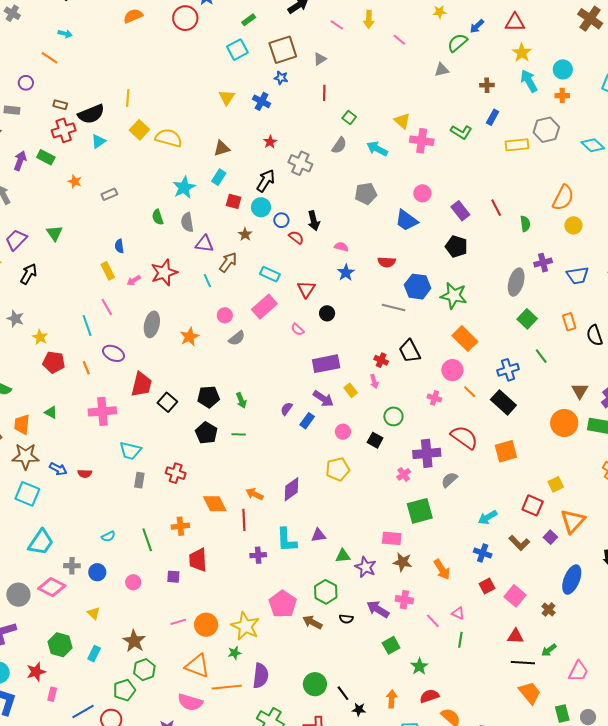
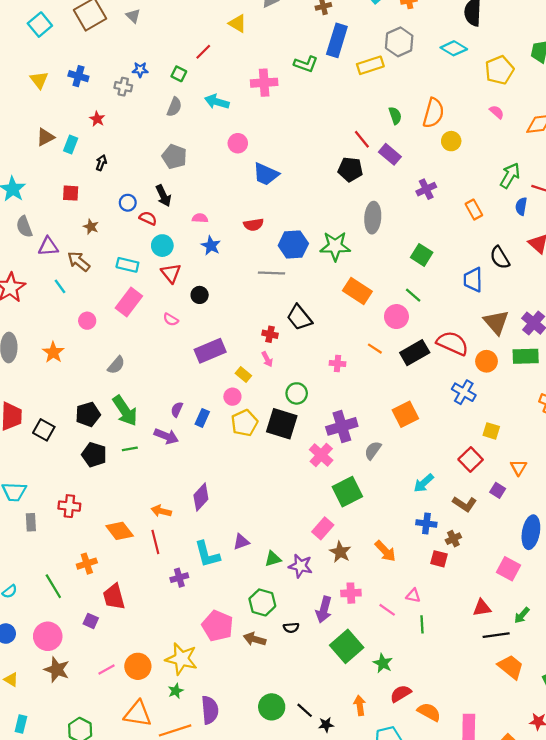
gray triangle: (320, 59) -> (133, 16), turned -32
blue star: (281, 78) -> (140, 70), moved
red line: (324, 93) -> (203, 52), moved, turned 56
blue rectangle: (493, 117) -> (337, 40), size x1.8
yellow triangle: (402, 121) -> (238, 23), moved
gray cross: (300, 163) -> (123, 87), moved, size x0.7
cyan rectangle: (219, 177) -> (71, 144), moved
black arrow: (266, 181) -> (101, 163), size x0.6
pink circle: (422, 193) -> (238, 143), moved
gray pentagon: (366, 194) -> (174, 157), moved, turned -30
cyan circle: (261, 207) -> (162, 246), moved
purple rectangle: (460, 211) -> (390, 154), moved
green semicircle: (525, 224) -> (395, 116), moved
black pentagon: (456, 247) -> (350, 169), moved
brown arrow: (228, 262) -> (79, 261), turned -75
blue trapezoid: (578, 275) -> (473, 280), moved, turned 110
gray ellipse: (516, 282) -> (373, 218), moved
orange rectangle: (569, 322) -> (474, 210), moved
gray semicircle: (237, 338) -> (116, 365), moved
green line: (541, 356) -> (413, 295), moved
pink circle: (452, 370) -> (396, 317), moved
blue cross: (508, 370) -> (464, 392), moved, turned -30
brown triangle: (580, 391) -> (496, 322), size x1.4
purple arrow: (323, 399) -> (166, 436), moved
green arrow: (241, 400) -> (125, 411), size x1.8
black rectangle: (503, 402) -> (415, 353), turned -60
orange circle: (564, 423) -> (486, 361), size x0.7
pink circle: (343, 432) -> (232, 397), moved
red semicircle: (464, 437) -> (453, 343), moved
black square: (375, 440) -> (282, 424), size x1.8
orange square: (506, 451) -> (405, 414), moved
yellow pentagon: (338, 469) -> (244, 423), moved
pink cross: (404, 474) -> (321, 455), size x1.5
yellow square: (556, 484) -> (491, 431), turned -35
red square: (533, 505) -> (471, 459), turned 35
orange triangle: (573, 521) -> (519, 468), size x0.6
pink rectangle: (392, 538) -> (323, 528), turned -42
brown star: (403, 562) -> (340, 552), turned 30
purple square: (173, 577) -> (91, 621), turned 32
pink circle: (133, 582) -> (48, 636), size x1.6
red square: (487, 586) -> (439, 559), turned -35
pink square: (515, 596) -> (509, 569), moved
purple arrow: (378, 609) -> (324, 610), turned -95
brown cross: (548, 610) -> (453, 539), moved, turned 32
brown star: (134, 641) -> (57, 670), moved
green square: (391, 645) -> (347, 646), size x1.6

